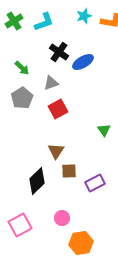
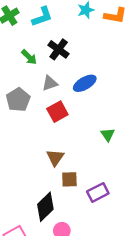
blue ellipse: (83, 62) -> (85, 83), moved
green arrow: (22, 68) -> (29, 57), moved
black diamond: (37, 181) -> (45, 207), moved

